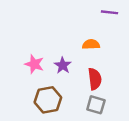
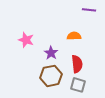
pink star: (34, 64) -> (26, 40), moved
brown hexagon: (48, 100) -> (51, 76), moved

